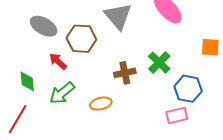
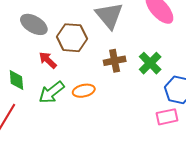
brown cross: (125, 73) -> (115, 61), moved
orange ellipse: (101, 104) -> (84, 91), moved

